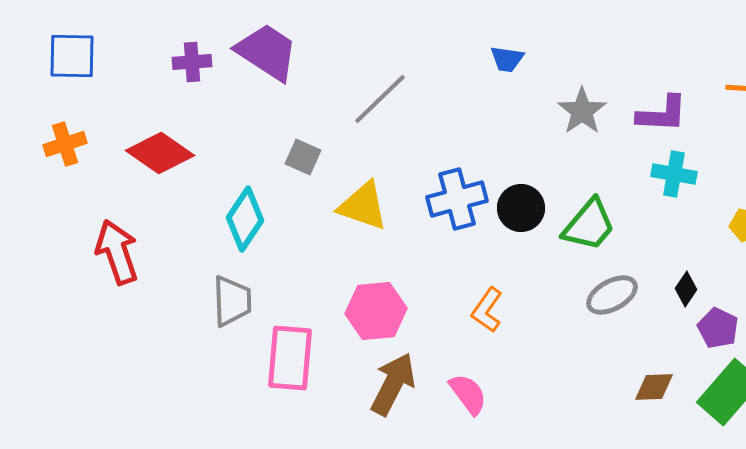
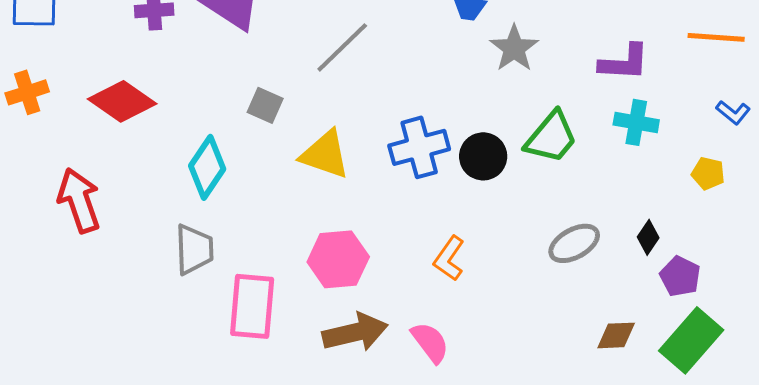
gray star: (582, 111) -> (514, 48), moved
green trapezoid: (589, 225) -> (551, 137), moved
brown arrow: (393, 384) -> (355, 332), turned 50

